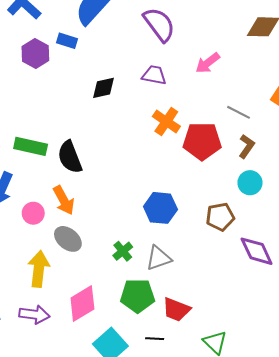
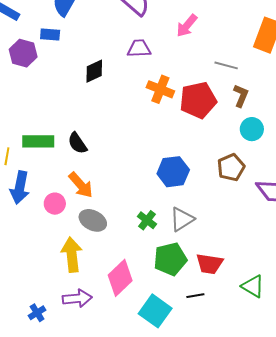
black semicircle: (70, 157) -> (77, 143), size x0.7

